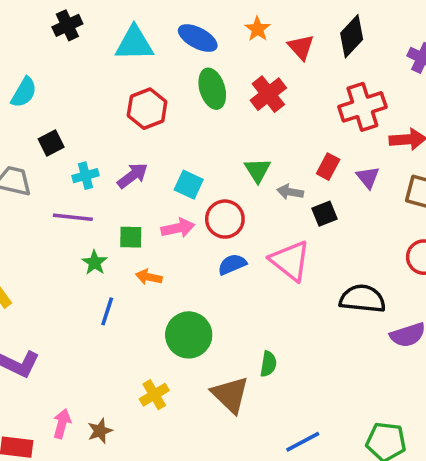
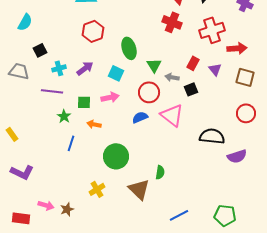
green ellipse: (212, 89) -> (129, 48), moved
red cross: (268, 94) -> (172, 22), moved, turned -30
red circle: (225, 219) -> (149, 92), moved
pink arrow: (62, 424) -> (46, 205), turned 91

